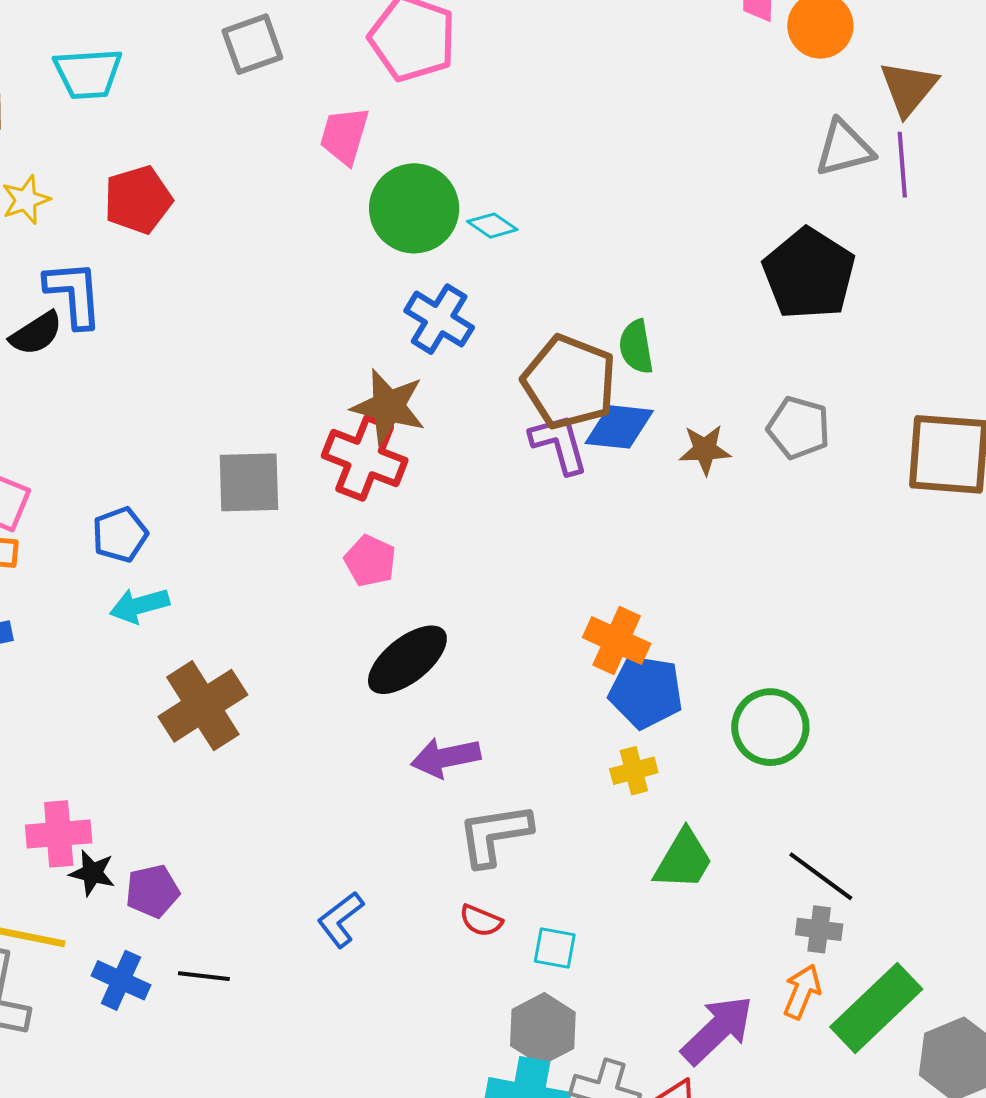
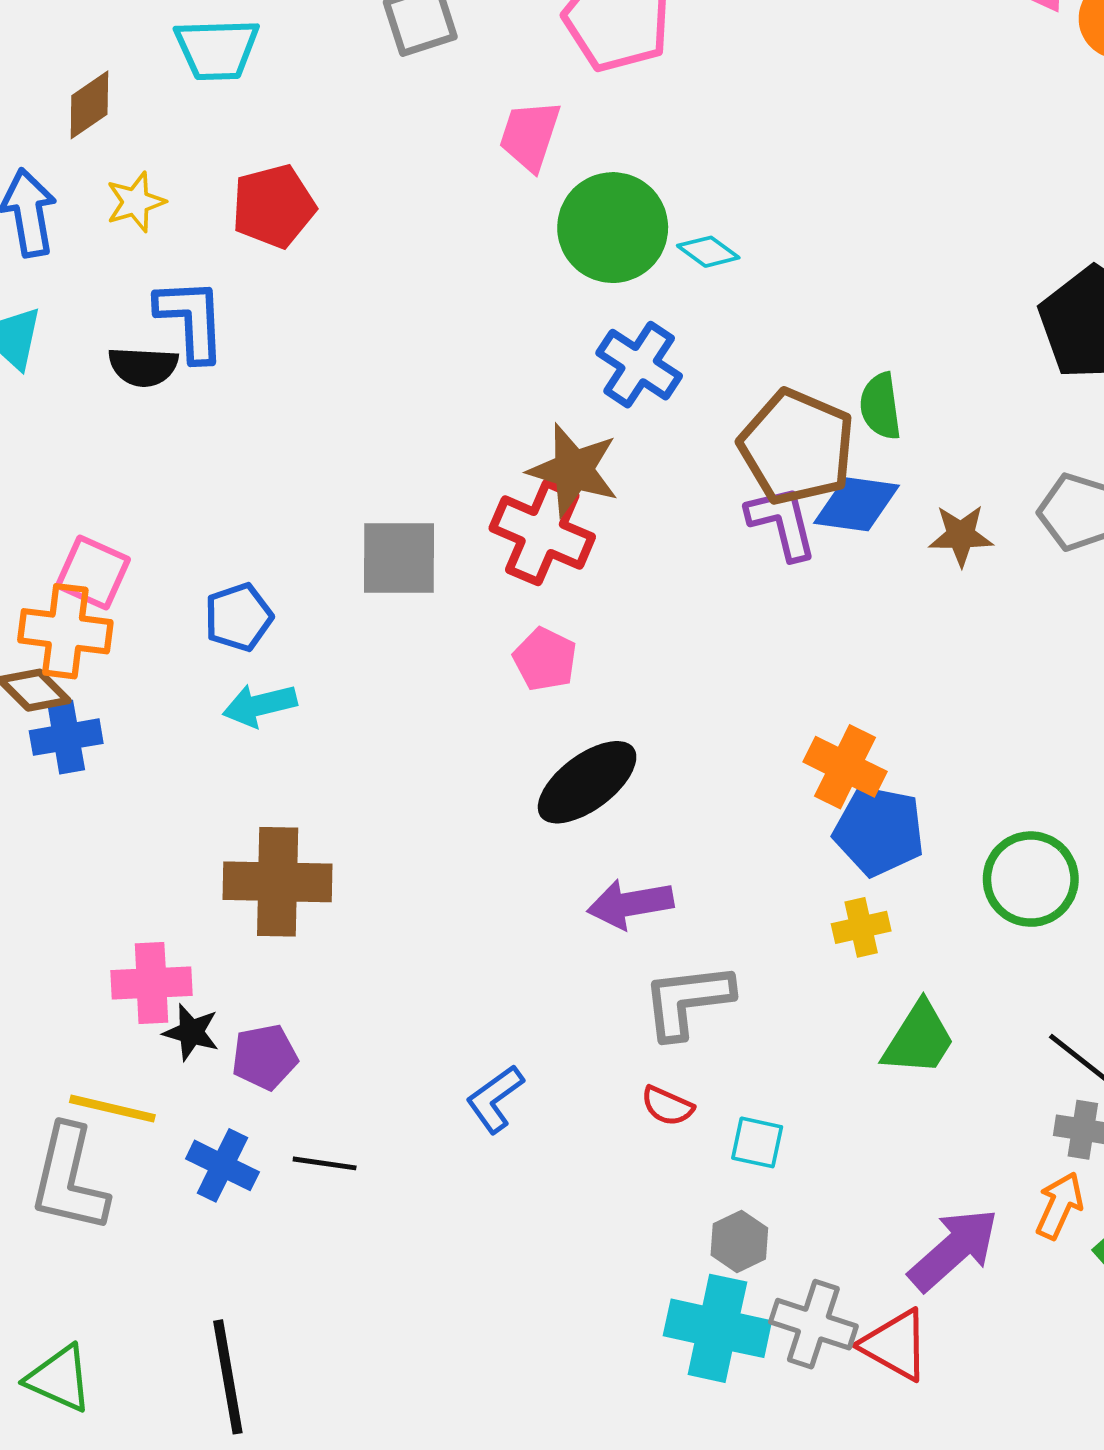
black semicircle: (36, 333) -> (143, 367), turned 34
brown cross: (203, 706) -> (278, 882), moved, turned 32
gray hexagon: (543, 1029) -> (739, 1241), size x0.7

